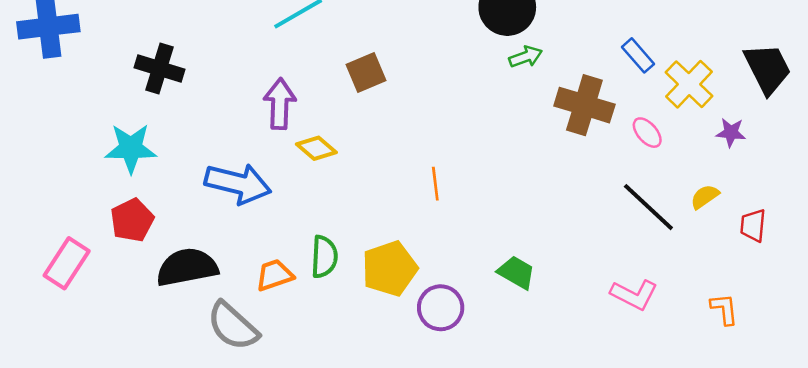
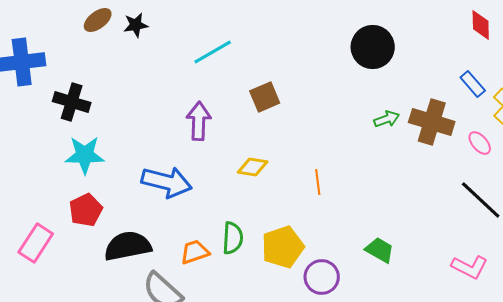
green arrow: (526, 57) -> (387, 119), moved
black cross: (160, 69) -> (72, 102), moved
yellow diamond: (316, 148) -> (253, 167), moved, turned -32

